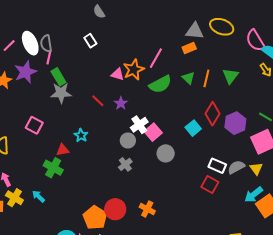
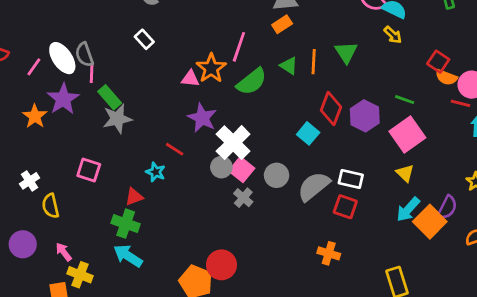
red line: (98, 101) -> (175, 149), moved
purple star: (121, 103) -> (202, 118), size x1.5
white cross: (139, 125) -> (233, 143), size x1.4
pink square: (153, 132) -> (242, 170), moved
gray cross: (125, 164) -> (243, 198), moved
gray semicircle: (236, 167) -> (314, 186), moved, size x1.4
cyan arrow: (38, 196) -> (128, 256), moved, size x1.5
orange cross: (147, 209) -> (329, 253), moved

